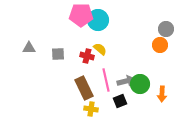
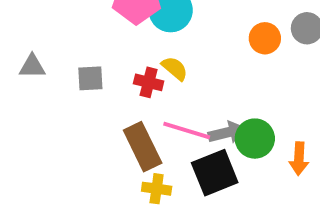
orange circle: (160, 45) -> (265, 38), moved
pink line: (106, 80) -> (187, 131), turned -60
black square: (120, 101) -> (215, 173), size x1.6

